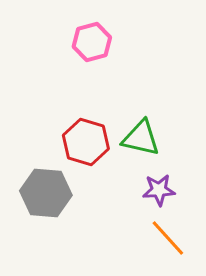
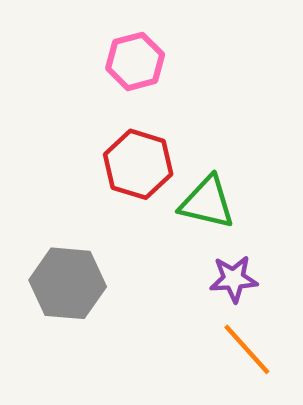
red hexagon: (86, 142) -> (138, 164), moved

